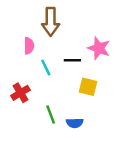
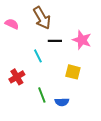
brown arrow: (51, 22) -> (42, 18), turned -30
pink semicircle: (29, 46) -> (12, 24), moved, turned -64
black line: (72, 60) -> (55, 41), moved

